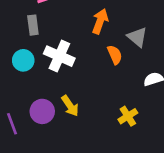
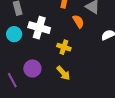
yellow arrow: (70, 106) -> (63, 73), moved
yellow cross: (128, 116) -> (64, 47), moved, turned -32

